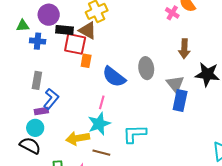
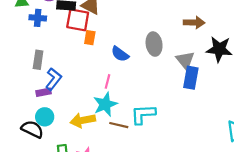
brown arrow: (184, 49) -> (194, 23), turned -90
blue semicircle: (114, 77) -> (120, 54), size x0.7
cyan circle: (35, 128) -> (45, 117), moved
brown line: (101, 153) -> (119, 125), moved

